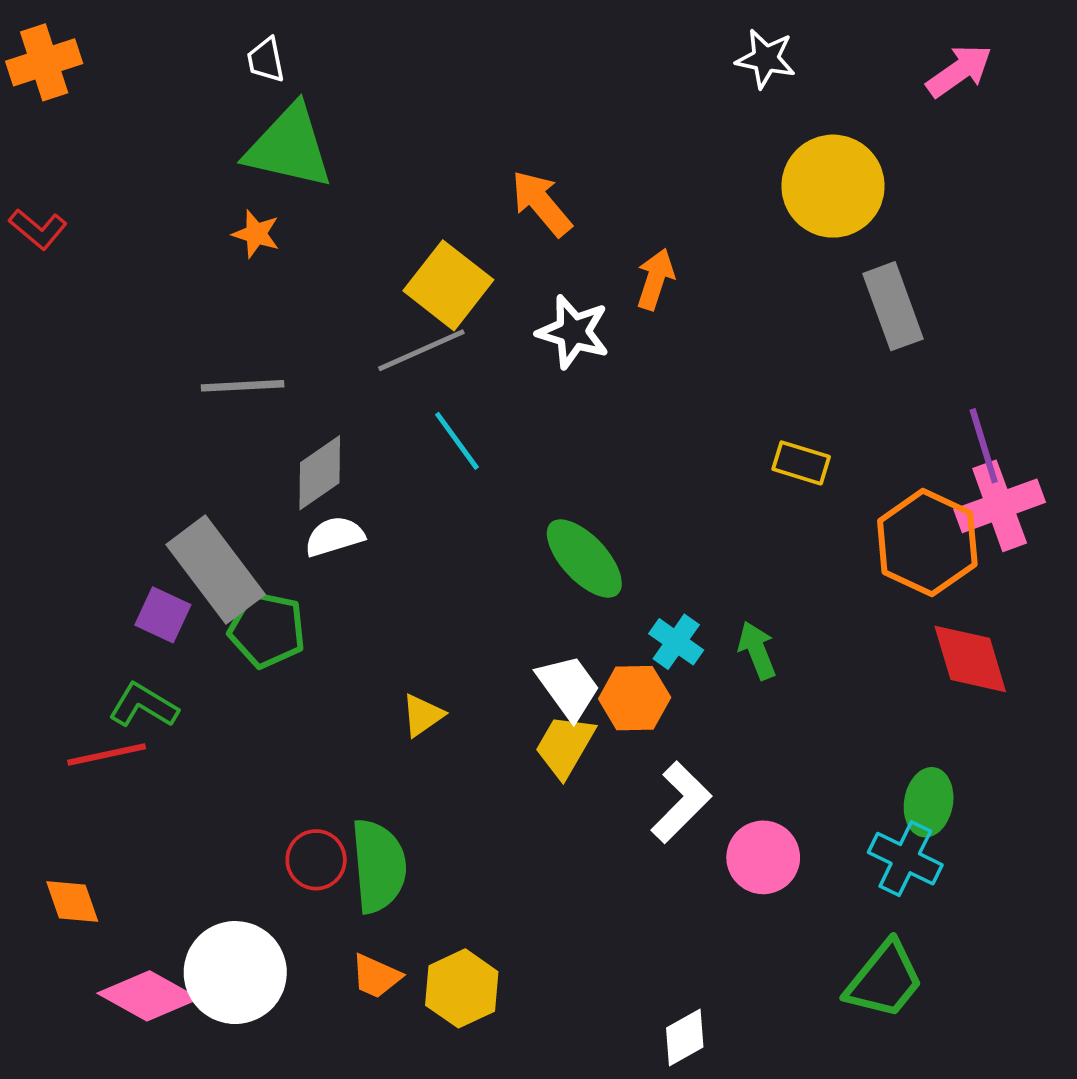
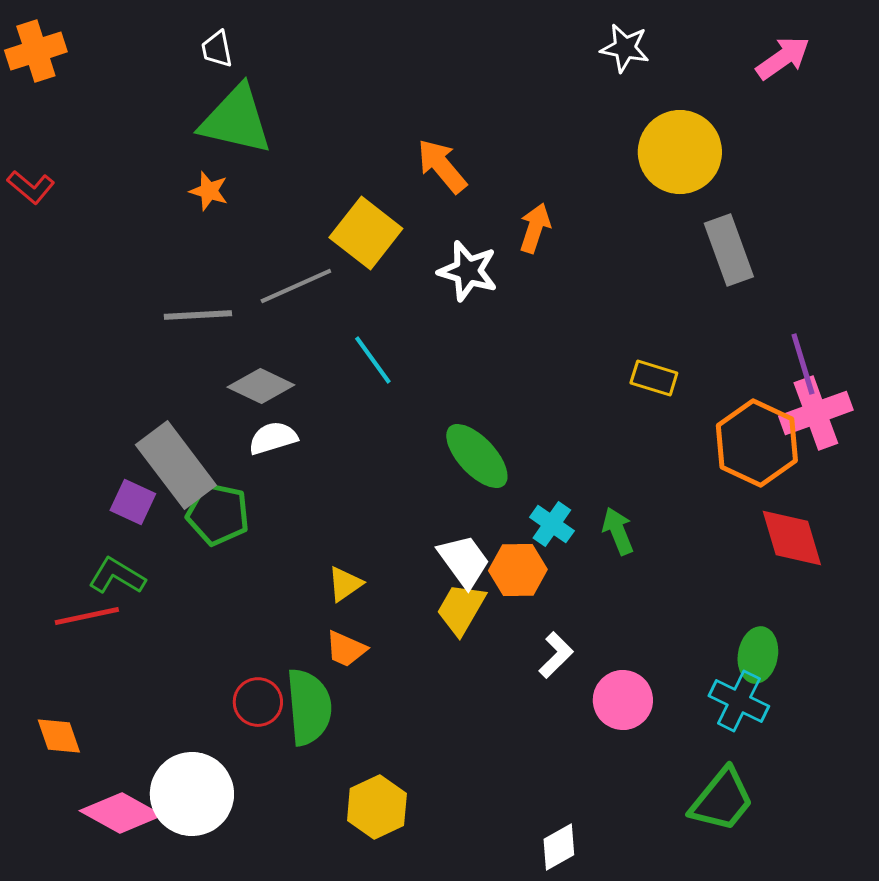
gray line: (421, 350) -> (296, 286), moved
gray diamond: (320, 473) -> (261, 386), turned 60
white L-shape: (681, 802) -> (556, 655), size x0.7
orange trapezoid: (376, 976) -> (346, 649), moved

